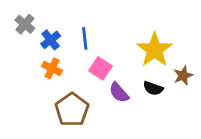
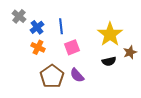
pink square: (100, 68) -> (72, 47), turned 35
black semicircle: (153, 88) -> (109, 61), turned -32
purple semicircle: (119, 93) -> (77, 75), moved

